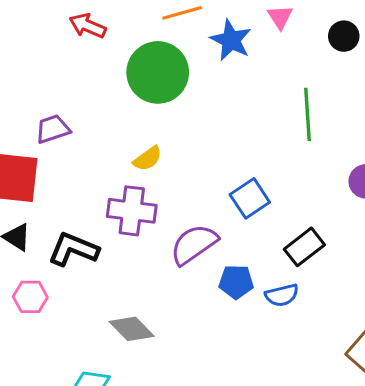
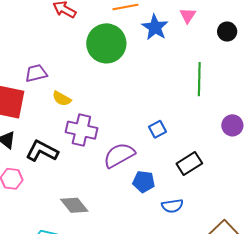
yellow semicircle: (148, 159) -> (62, 99), moved, turned 60
blue square: (250, 198) -> (157, 129), size x0.7
blue semicircle: (282, 295) -> (172, 206), moved

